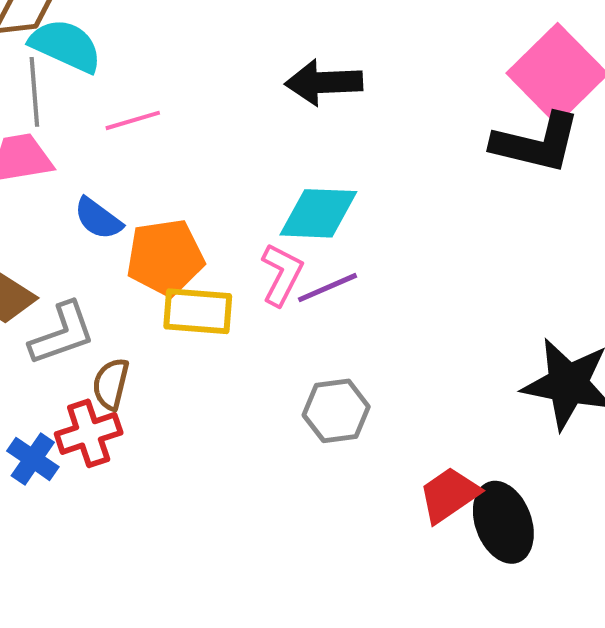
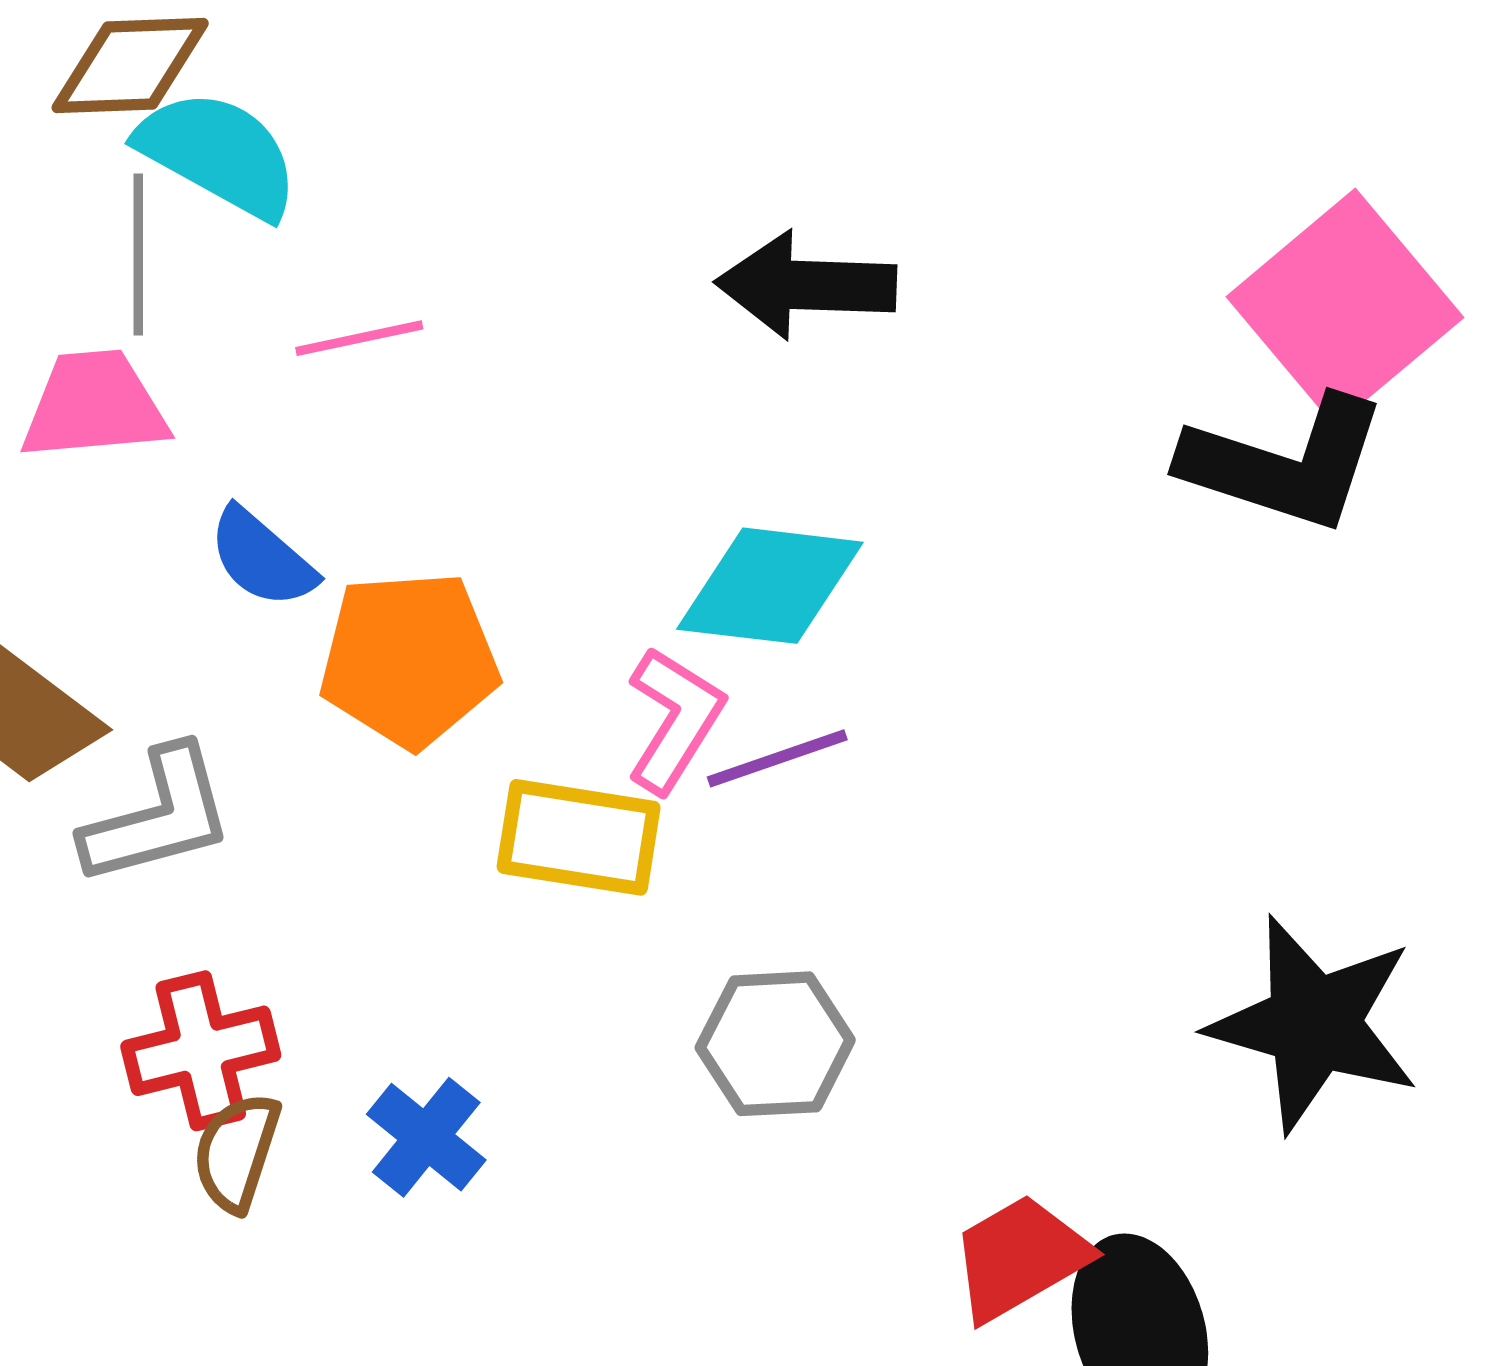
yellow rectangle: (198, 311) -> (579, 837), moved
brown semicircle: (111, 384) -> (237, 1152), moved
blue cross: (33, 459) -> (426, 1137), moved

